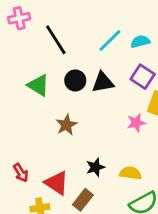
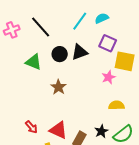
pink cross: (19, 18) -> (12, 30), moved
black star: (95, 167) -> (101, 131), moved
yellow semicircle: (130, 173) -> (116, 105), moved

